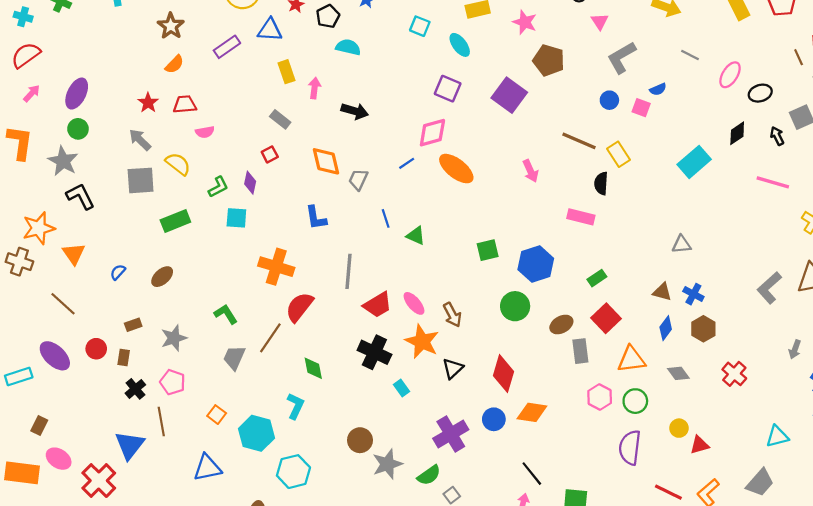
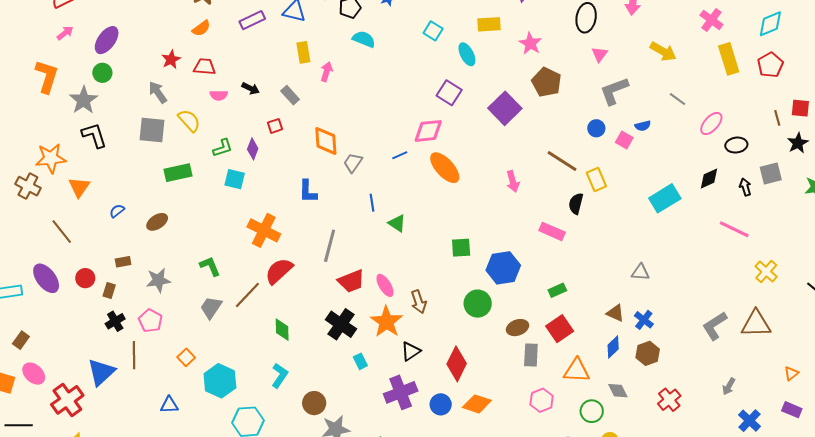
black arrow: (355, 111) -> (251, 88), moved, size x0.7
green circle: (635, 401) -> (592, 411), moved
cyan L-shape: (295, 406) -> (280, 376), moved
purple cross: (451, 434) -> (401, 392), moved
blue triangle: (207, 468) -> (169, 405), size x0.7

